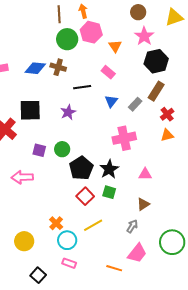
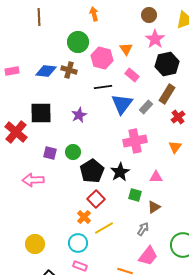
brown line: (59, 14) -> (39, 17), moved
pink hexagon: (91, 32) -> (102, 58), moved
pink rectangle: (108, 72) -> (132, 75), moved
black line: (82, 87) -> (103, 87), moved
blue triangle: (111, 101) -> (122, 104), size x1.6
orange triangle: (167, 135) -> (175, 147), moved, turned -40
green square: (109, 192) -> (135, 195), moved
orange cross: (56, 223) -> (84, 217), moved

